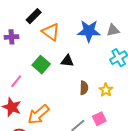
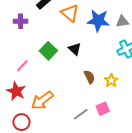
orange triangle: (51, 32) -> (70, 13), moved
black triangle: (67, 61) -> (75, 49), turned 32
brown semicircle: (84, 88) -> (89, 77), turned -32

